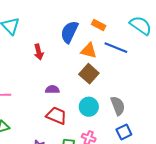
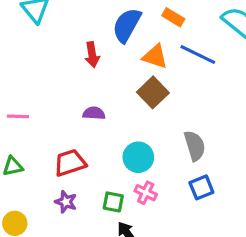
red arrow: (39, 52) -> (92, 55), moved
cyan circle: (89, 107) -> (138, 157), moved
red trapezoid: (56, 116) -> (70, 163), moved, turned -45

